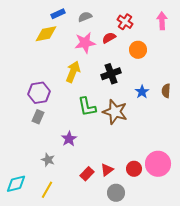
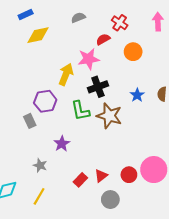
blue rectangle: (58, 14) -> (26, 14), moved
pink star: (85, 43) -> (89, 59), moved
black cross: (111, 74) -> (98, 87), moved
purple hexagon: (39, 93) -> (45, 101), moved
gray rectangle: (38, 117) -> (30, 121), turned -48

